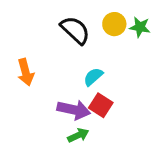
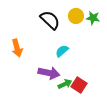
red square: (101, 105) -> (79, 85), moved
green arrow: (78, 135) -> (65, 84), moved

